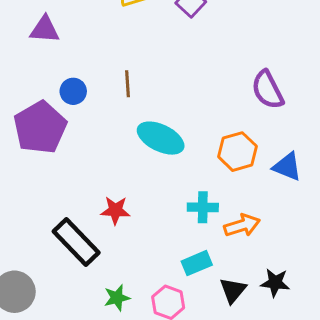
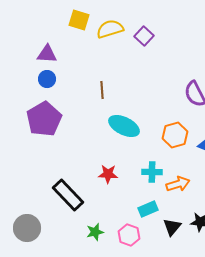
blue circle: (73, 91) -> (47, 79), moved
red star: (115, 210) -> (108, 174), moved

